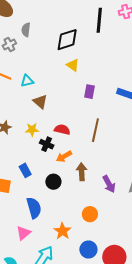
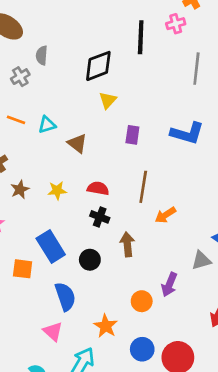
yellow triangle: (73, 65) -> (108, 100), turned 40
brown triangle: (40, 102) -> (77, 143), moved
black cross: (47, 144) -> (100, 217), moved
orange arrow: (64, 157) -> (165, 215), moved
blue rectangle: (25, 170) -> (51, 247), size x1.6
purple arrow: (109, 184) -> (169, 285), moved, turned 54
pink triangle: (23, 233) -> (53, 331), turned -35

